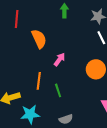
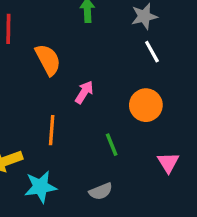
green line: (58, 90) -> (112, 145), moved

